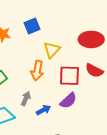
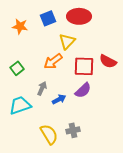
red ellipse: (91, 39) -> (79, 16), moved
orange arrow: (37, 71) -> (53, 61), turned 42

